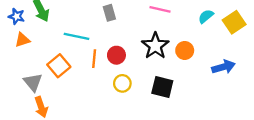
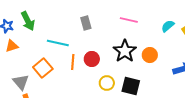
yellow circle: (122, 83) -> (107, 83), moved

